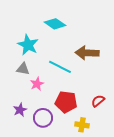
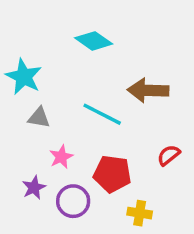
cyan star: (28, 45) -> (24, 77), moved
pink star: (37, 84) -> (61, 157), moved
red semicircle: (98, 101) -> (169, 155), moved

